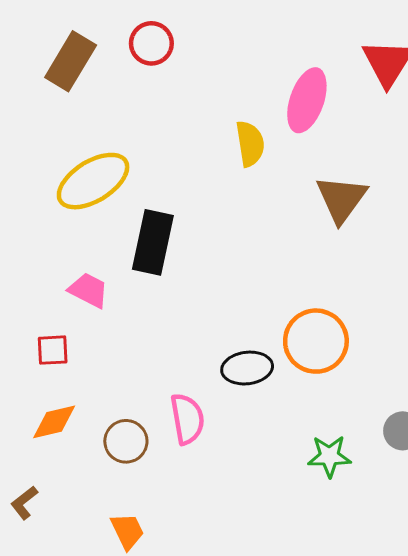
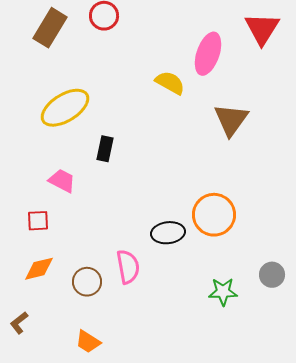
yellow semicircle: (250, 144) -> (170, 83), turned -52
black rectangle: (153, 242) -> (105, 149), size x0.6
orange trapezoid: (127, 531) -> (88, 342), turned 148

